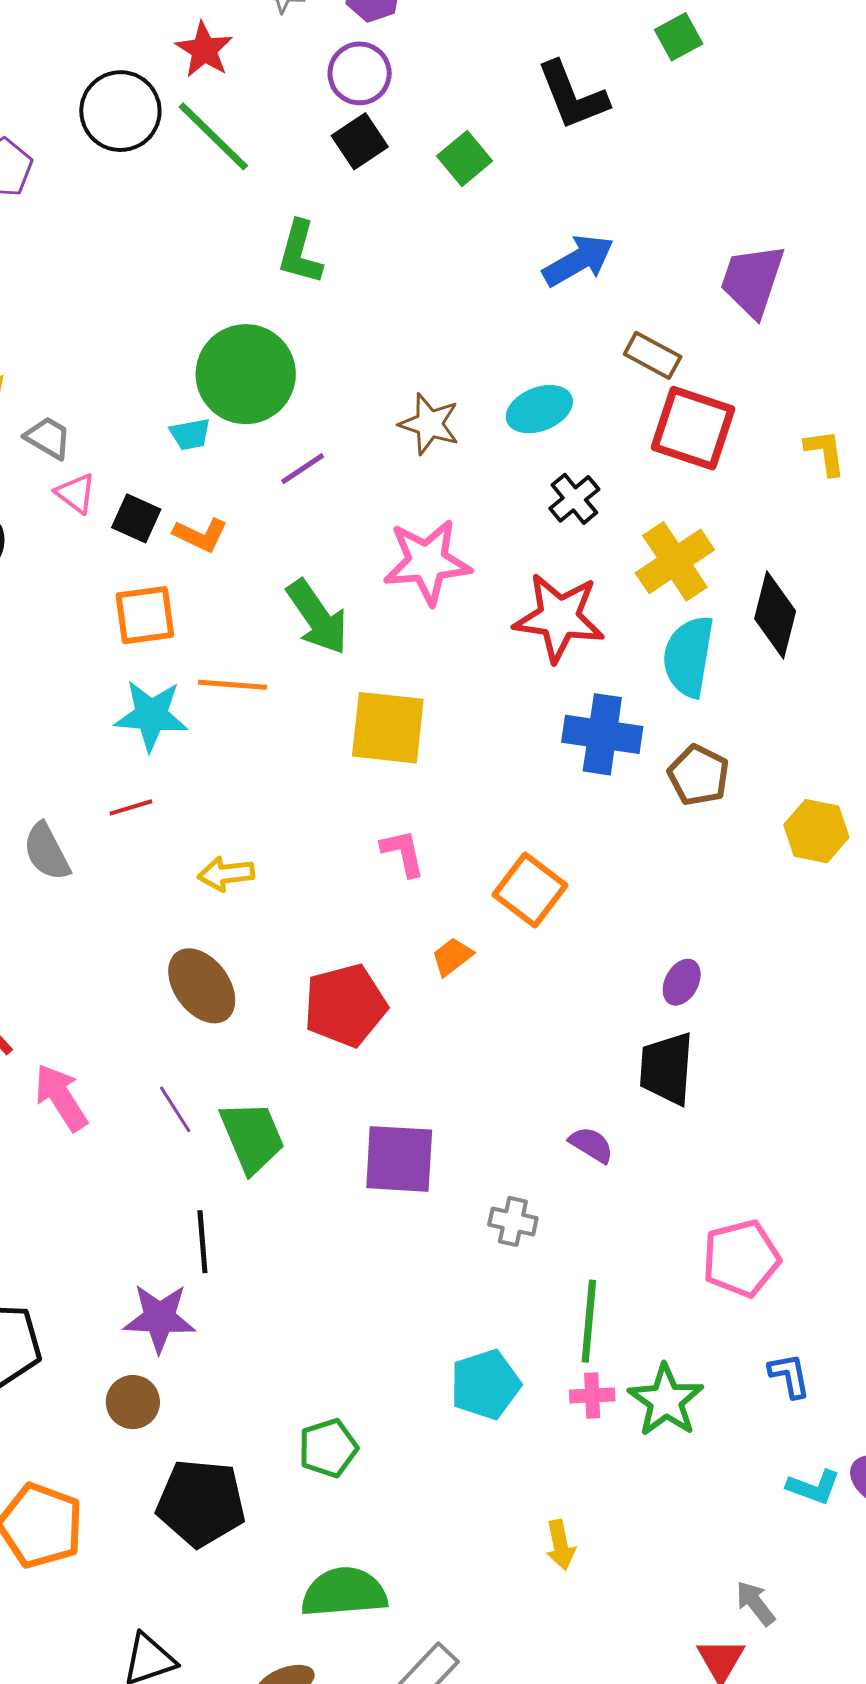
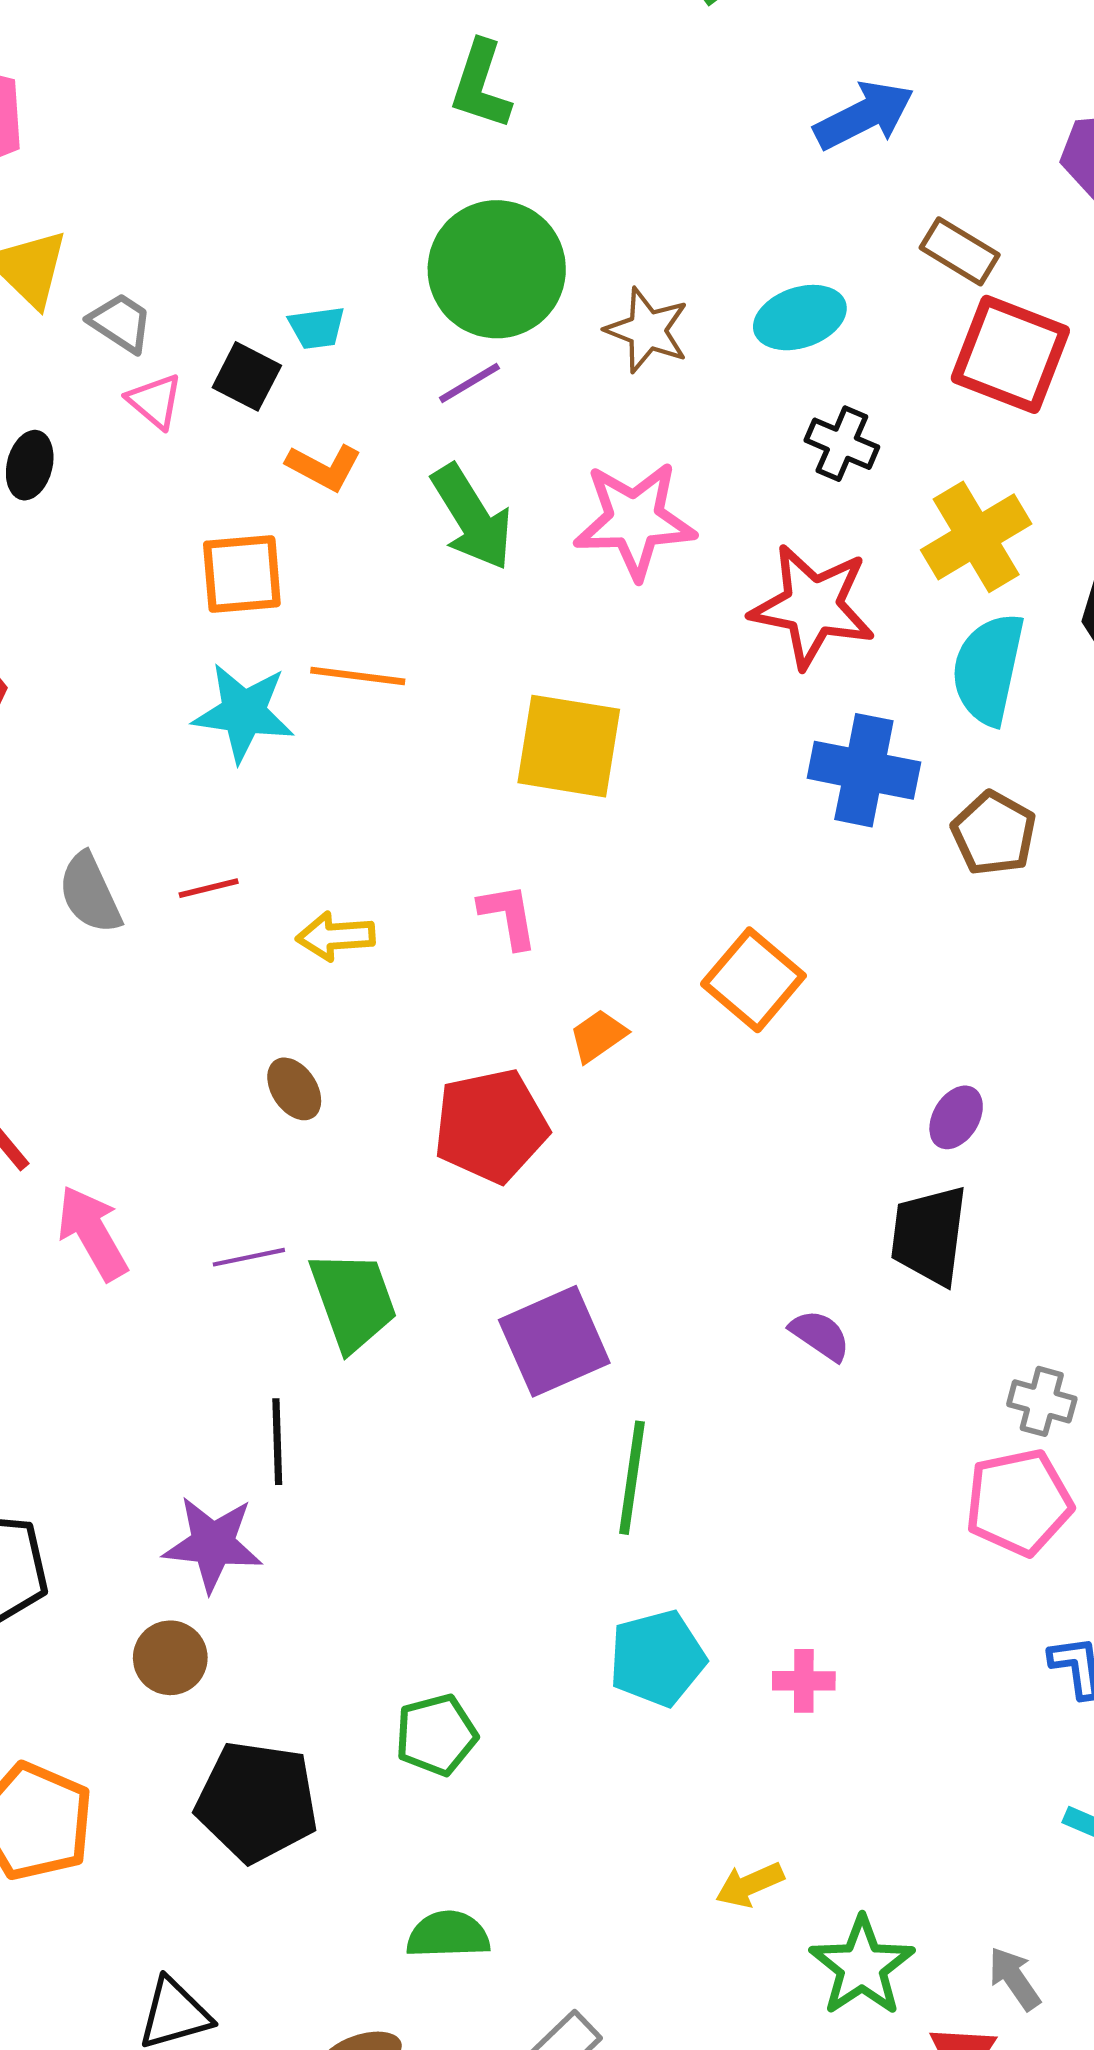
green circle: (246, 374) -> (497, 269), moved
black cross: (574, 499) -> (842, 444), turned -30
black square: (136, 518) -> (247, 376), moved
green arrow: (317, 617) -> (472, 517), moved
red line: (131, 807) -> (209, 888), moved
pink L-shape: (403, 853) -> (508, 916), moved
orange trapezoid: (452, 957) -> (598, 1036), moved
brown ellipse: (202, 986) -> (294, 1089), size x0.6
purple line: (175, 1109) -> (249, 1257), turned -72
purple square: (399, 1159) -> (554, 1341), turned -30
gray cross: (513, 1221) -> (1042, 1401), moved
green line: (589, 1321) -> (632, 1478), moved
green star: (666, 1400) -> (862, 1966), moved
yellow arrow: (560, 1545) -> (750, 1885), turned 75
green semicircle: (344, 1592) -> (448, 1935), size x0.7

